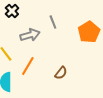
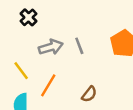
gray line: (53, 22) -> (79, 46), moved

